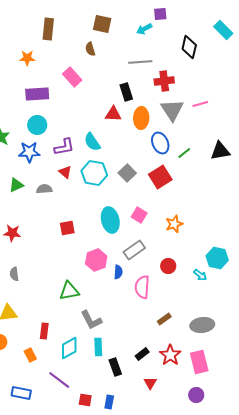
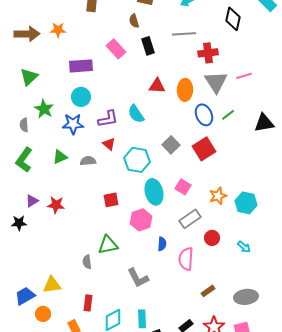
orange star: (27, 58) -> (58, 30), moved
black rectangle: (126, 92) -> (148, 46), moved
green line: (184, 153) -> (228, 115), moved
cyan hexagon: (94, 173) -> (137, 160), moved
gray rectangle: (134, 250) -> (190, 219), moved
cyan hexagon: (217, 258) -> (246, 203), moved
pink hexagon: (96, 260) -> (141, 220), moved
gray semicircle: (14, 274) -> (87, 262), moved
green triangle: (69, 291) -> (108, 245), moved
gray L-shape: (91, 320) -> (138, 278), moved

